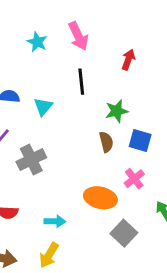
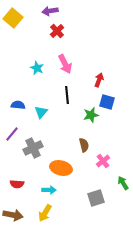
blue square: (140, 140) -> (107, 102), moved
brown semicircle: (106, 142) -> (84, 145), moved
orange ellipse: (100, 198) -> (61, 168), moved
gray square: (124, 233) -> (96, 198), turned 30

